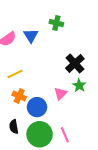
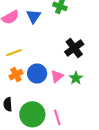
green star: (79, 85) -> (76, 78), moved
orange cross: (19, 96) -> (16, 75), turned 32
blue circle: (37, 107) -> (37, 73), moved

